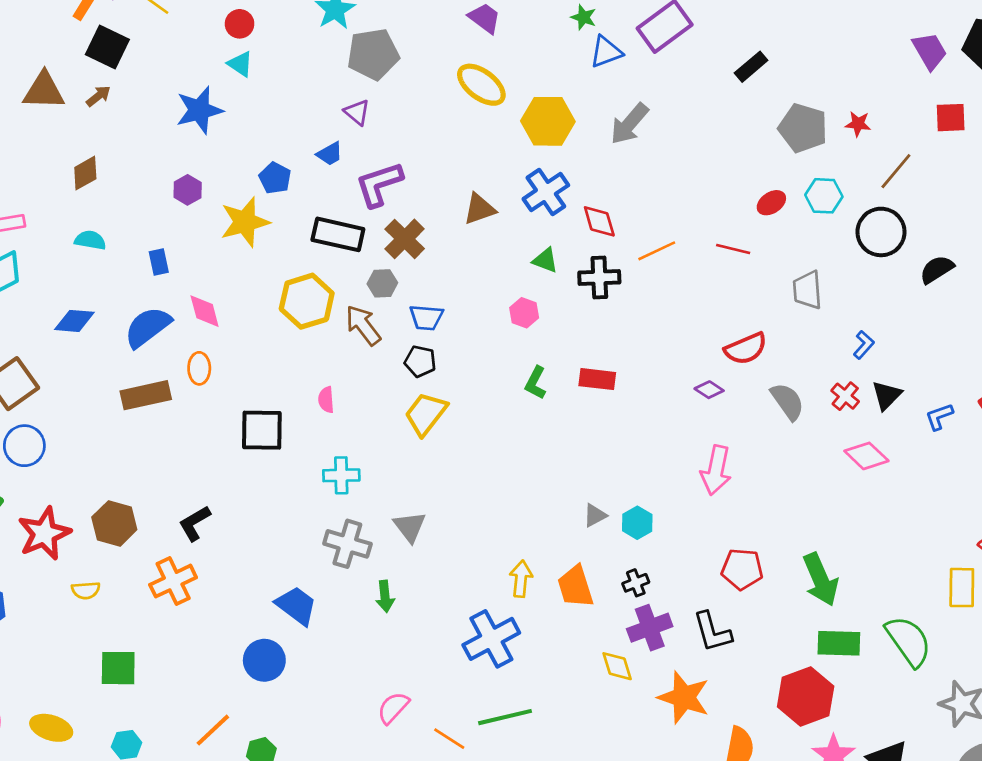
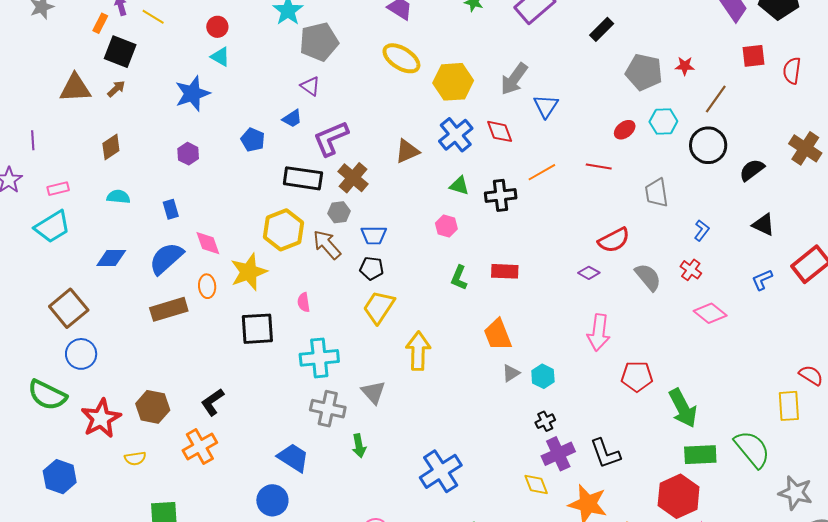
blue triangle: (606, 52) -> (546, 106), moved, turned -32
red diamond: (599, 221) -> (500, 131), moved
yellow star: (245, 222) -> (249, 272), moved
black triangle: (887, 395) -> (764, 225), moved, turned -45
cyan cross: (341, 475) -> (319, 358), size x1.4
red pentagon: (742, 569) -> (637, 376), moved
yellow arrow: (521, 579) -> (418, 351), moved, size x1.4
orange trapezoid: (575, 587) -> (498, 335), moved

